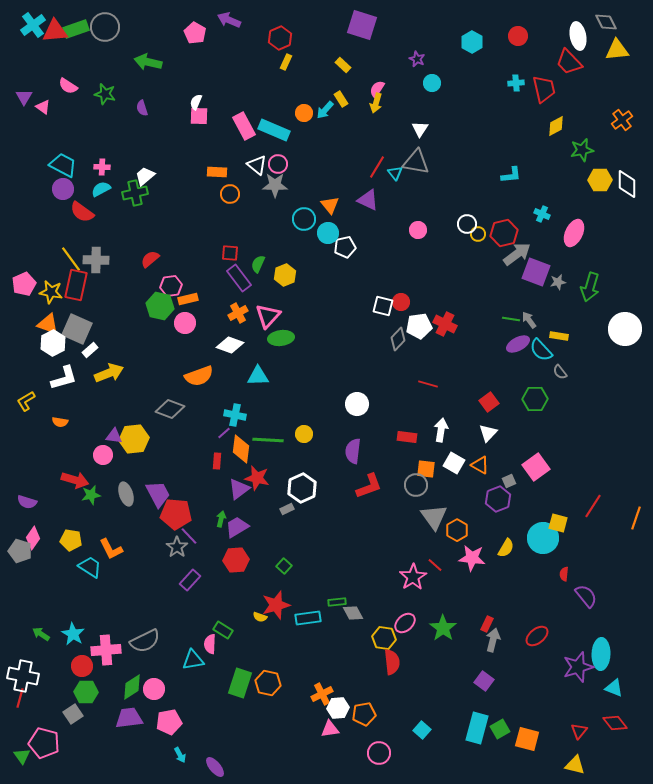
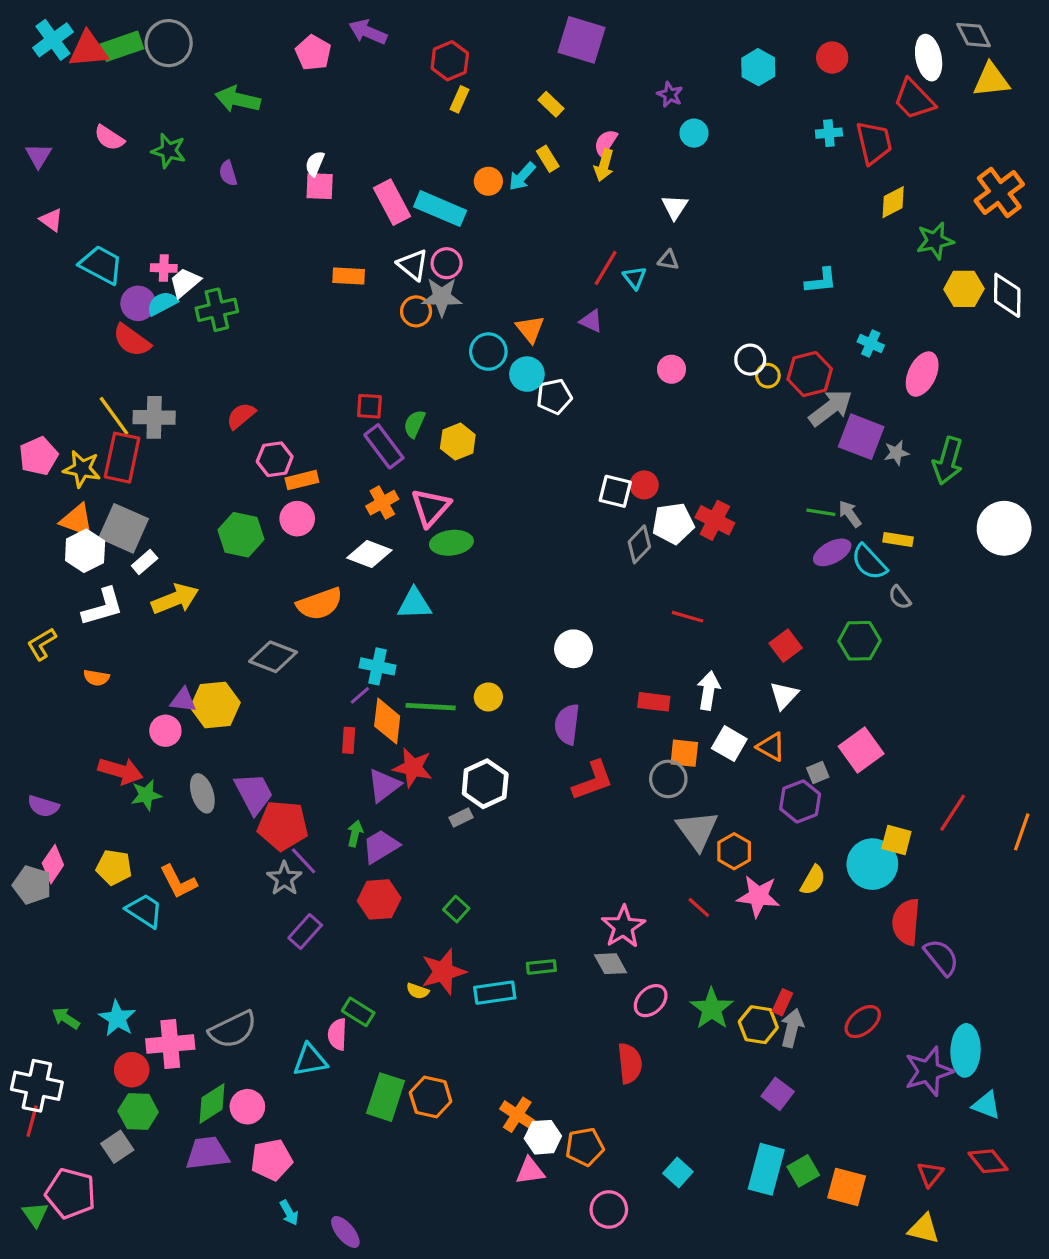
pink triangle: (43, 107) -> (51, 220), moved
orange cross: (622, 120) -> (999, 193), size x1.4
gray triangle: (416, 162) -> (668, 260), size x0.5
white trapezoid: (145, 176) -> (185, 282), moved
purple circle: (63, 189) -> (138, 303), moved
orange circle: (230, 194) -> (416, 311), moved
purple triangle: (368, 200) -> (591, 321), size x0.7
green hexagon: (160, 306) -> (241, 535), moved
red semicircle: (564, 574) -> (906, 922), size x2.0
pink star: (413, 577) -> (623, 927), moved
gray diamond: (353, 613) -> (610, 964), moved
yellow hexagon: (384, 638) -> (758, 1025), moved
orange cross: (322, 694) -> (517, 1115), turned -30

